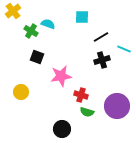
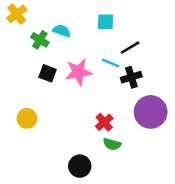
cyan line: (124, 49) -> (111, 63), moved
pink star: (61, 76) -> (78, 72), moved
red cross: (81, 95) -> (104, 122), turned 32
purple circle: (117, 106) -> (151, 112), moved

